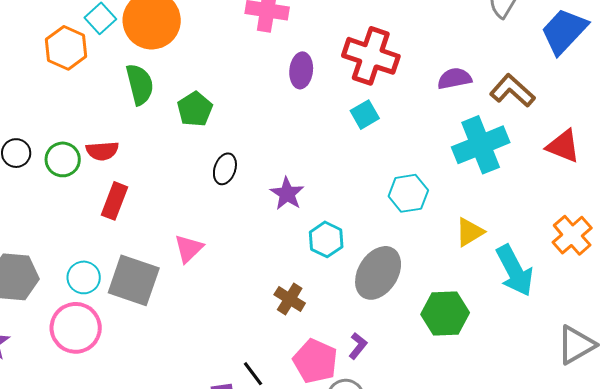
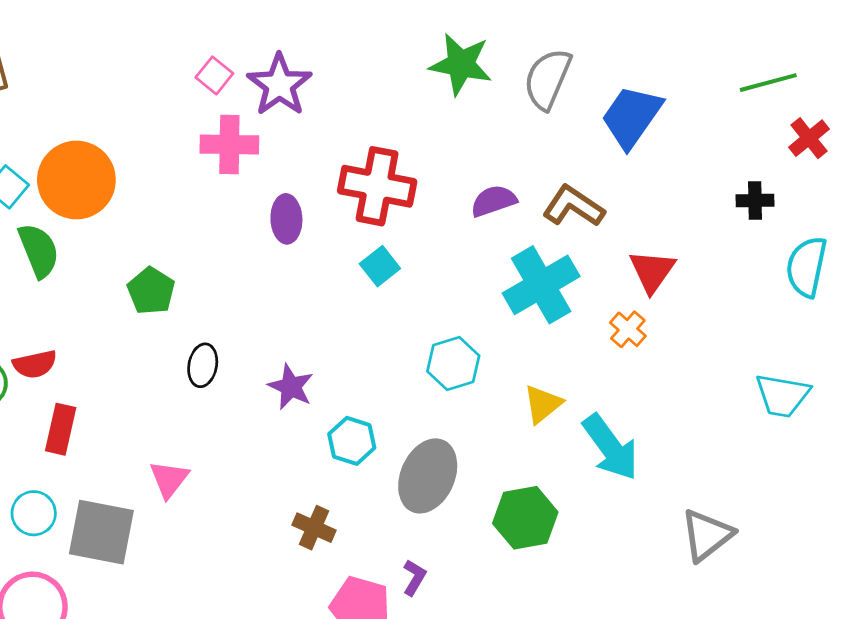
green semicircle: (140, 84) -> (39, 250), moved
red triangle: (563, 146) -> (652, 271), turned 51
orange cross: (572, 235) -> (628, 329), moved, size x0.7
cyan circle: (84, 277) -> (34, 513), moved

